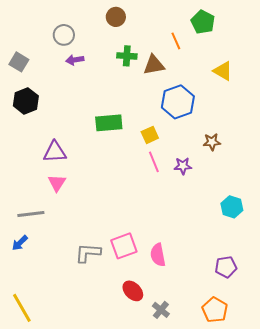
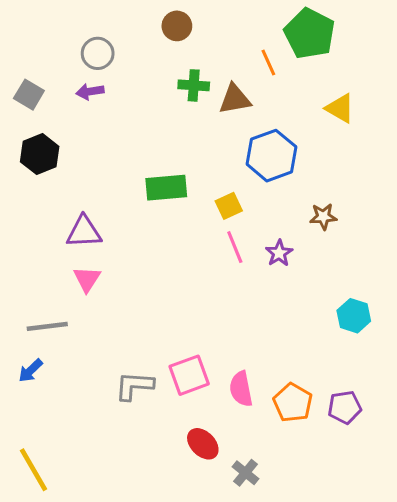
green pentagon: (203, 22) -> (310, 34), size x1.4
purple arrow: (75, 60) -> (90, 92), moved
purple star: (183, 166) -> (279, 253), turned -30
orange pentagon: (215, 310) -> (293, 403), moved

